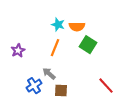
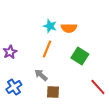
green square: (88, 45) -> (80, 56), moved
blue cross: (34, 86) -> (14, 87), moved

